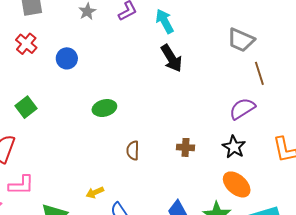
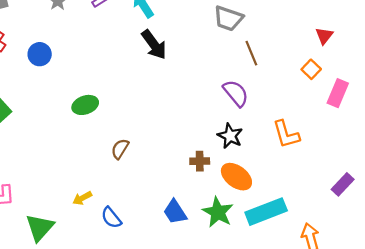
purple semicircle: (242, 109) -> (236, 93), turned 88
brown cross: (185, 147) -> (200, 161), moved
brown semicircle: (133, 150) -> (120, 149), turned 36

